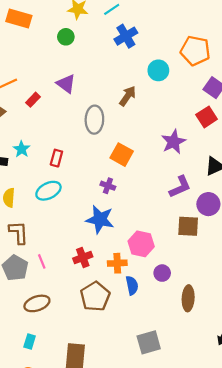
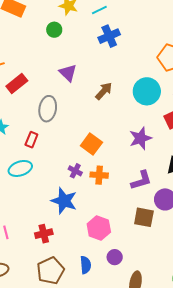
cyan circle: (158, 70) -> (147, 91), moved, size x1.4
purple triangle: (66, 84) -> (68, 73), moved
red rectangle: (33, 100) -> (17, 83), size x1.5
gray ellipse: (94, 120) -> (48, 109), moved
orange cross: (117, 263) -> (99, 175), moved

